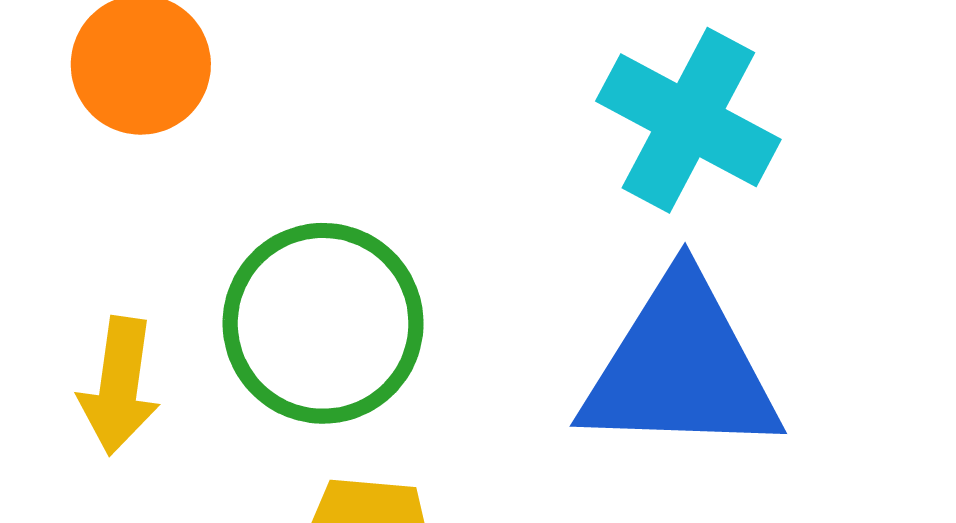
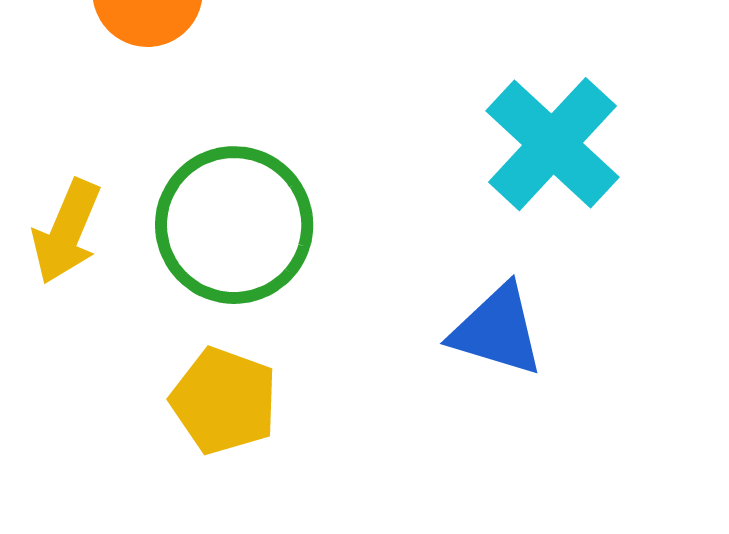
blue triangle: (681, 367) -> (497, 330), size x0.6

